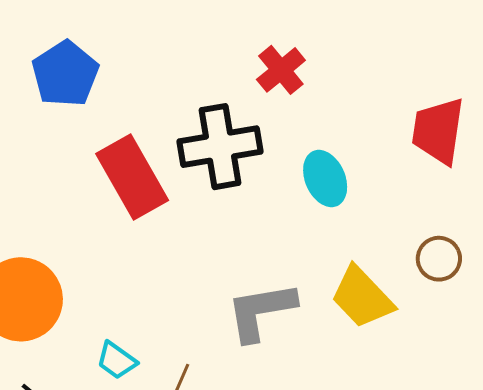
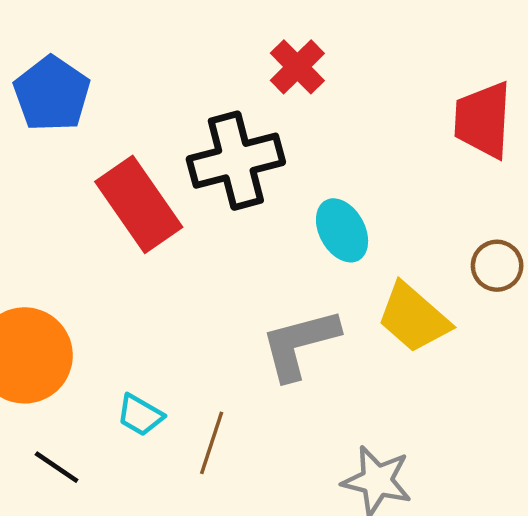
cyan ellipse: (325, 179) -> (342, 230), moved

